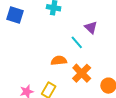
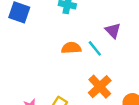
orange semicircle: (59, 61) -> (71, 48), moved

